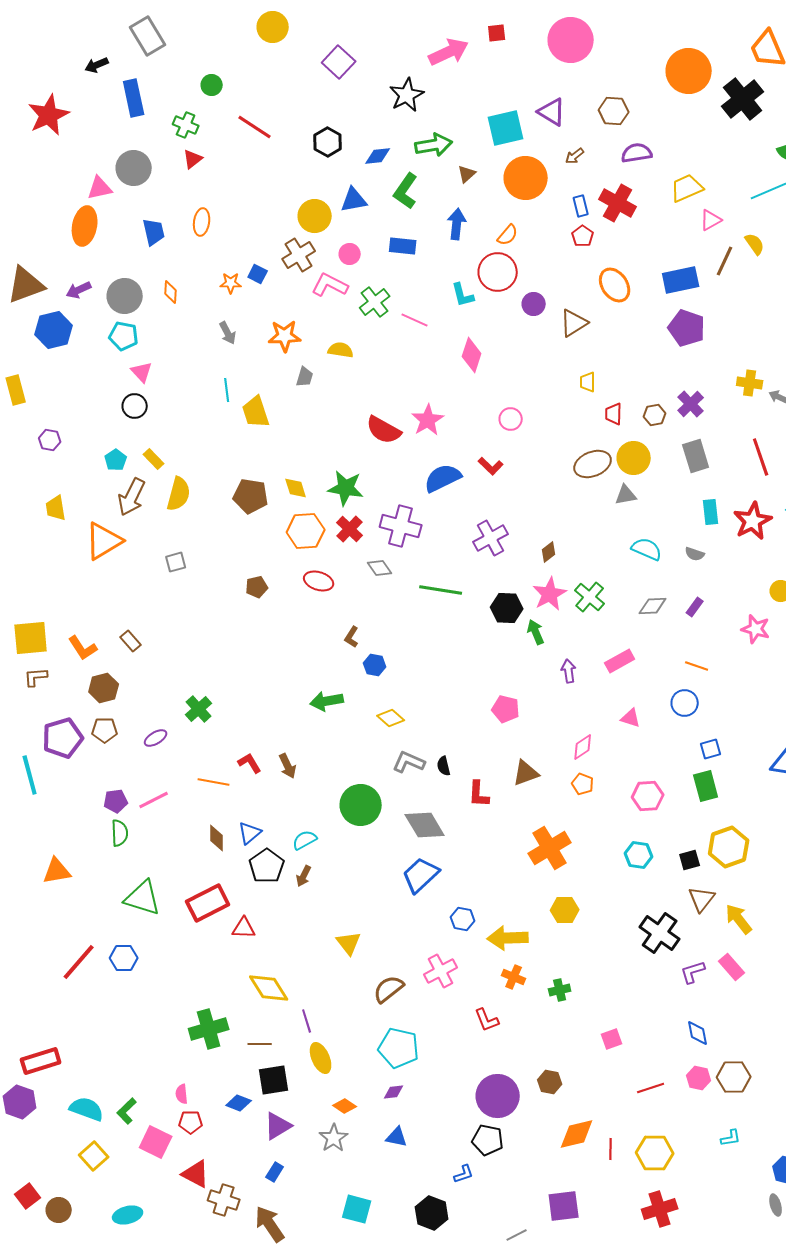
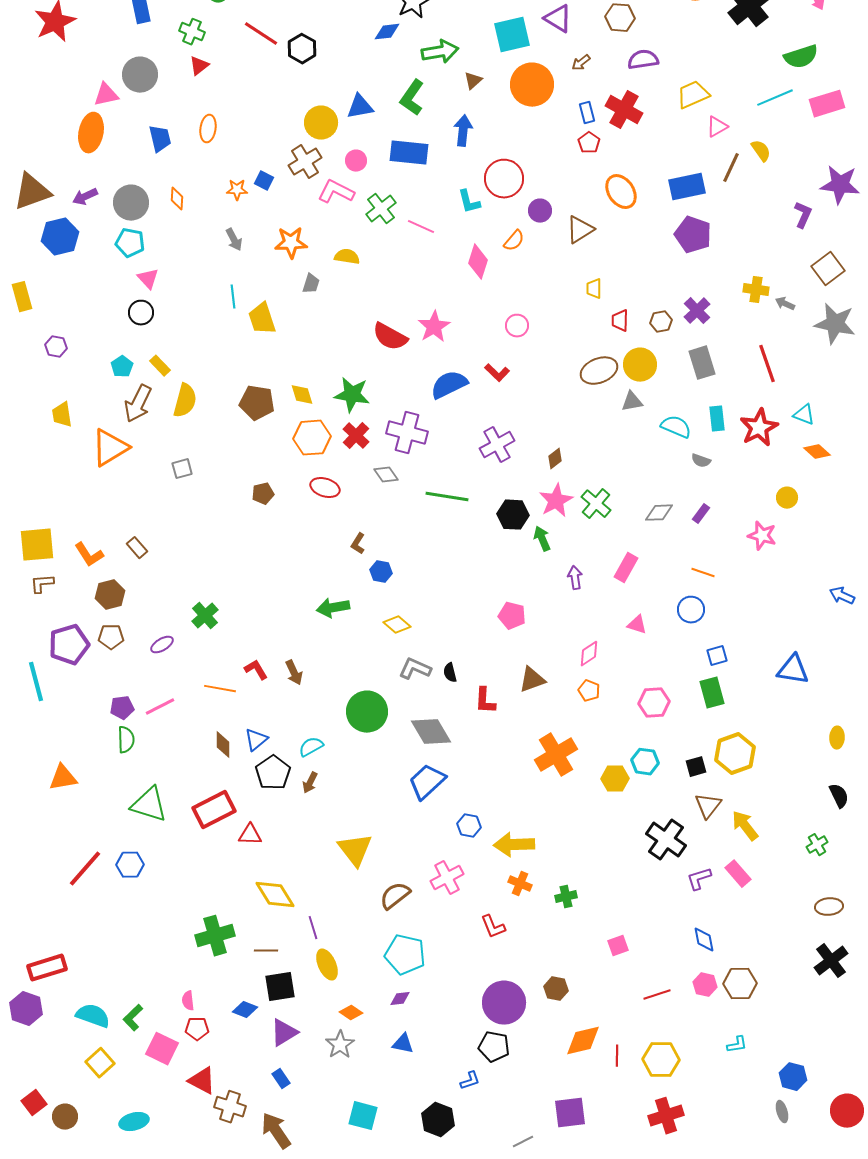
black hexagon: (328, 142) -> (302, 49), moved
blue diamond: (378, 156) -> (387, 32), moved
orange semicircle: (508, 235) -> (514, 241), moved
blue rectangle: (403, 246) -> (409, 153), size x1.4
cyan semicircle: (647, 549) -> (676, 427), moved
pink rectangle: (620, 661) -> (626, 568), turned -32
yellow hexagon: (565, 910) -> (615, 779), moved
yellow triangle: (349, 943) -> (355, 850), size x1.4
blue rectangle: (275, 1172) -> (281, 1079), turned -66

